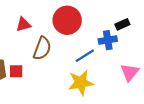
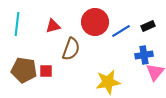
blue cross: (108, 40) -> (144, 55), moved
blue line: (85, 56) -> (121, 31), moved

